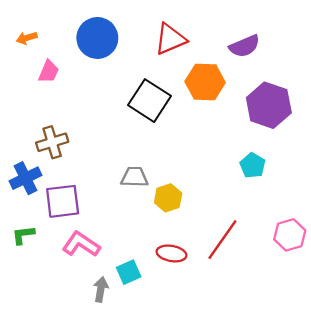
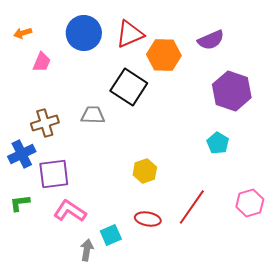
red triangle: (170, 39) -> (130, 34), moved
orange hexagon: (205, 82) -> (164, 55), moved
gray trapezoid: (134, 177) -> (93, 115), moved

